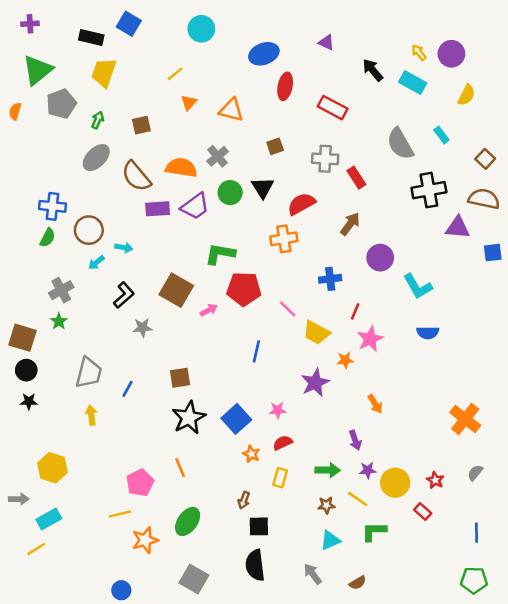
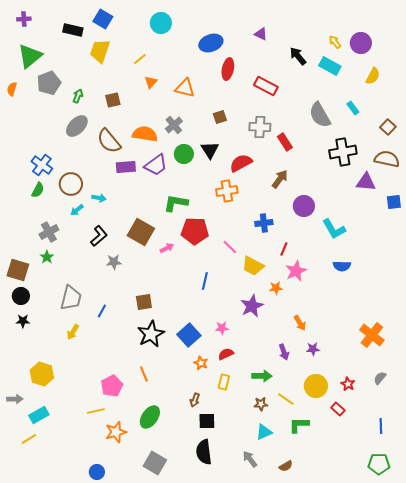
yellow trapezoid: (104, 73) -> (100, 51), moved
blue cross: (53, 206) -> (42, 165), turned 30
yellow arrow: (91, 415) -> (73, 332), turned -140
purple star: (368, 470) -> (313, 349), moved

